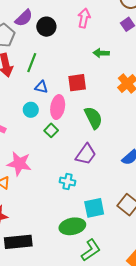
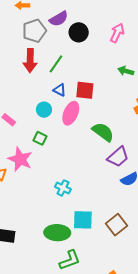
red square: (77, 83) -> (85, 90), moved
green semicircle: (93, 118) -> (103, 132), turned -40
green square: (51, 130) -> (40, 138), moved, turned -32
purple trapezoid: (86, 154) -> (118, 157), moved

